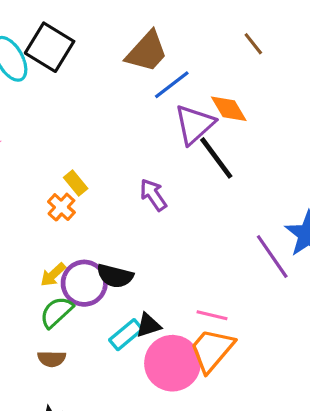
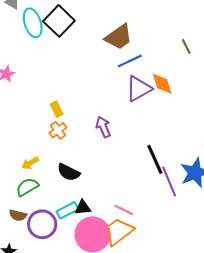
black line: (216, 158) -> (155, 159), moved
orange cross: (61, 207) -> (58, 130), moved
purple circle: (84, 283) -> (42, 224), moved

